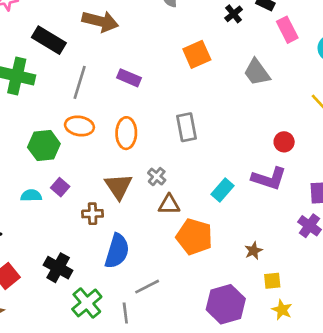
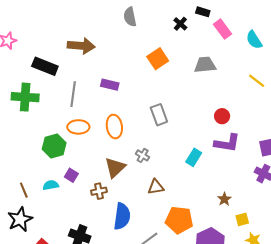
gray trapezoid: (257, 72) -> (205, 65), turned 130
red circle: (284, 142) -> (222, 116), moved
brown triangle: (118, 186) -> (115, 168), turned 30
brown triangle: (169, 205) -> (156, 187), moved
orange pentagon: (194, 237) -> (179, 220), moved

